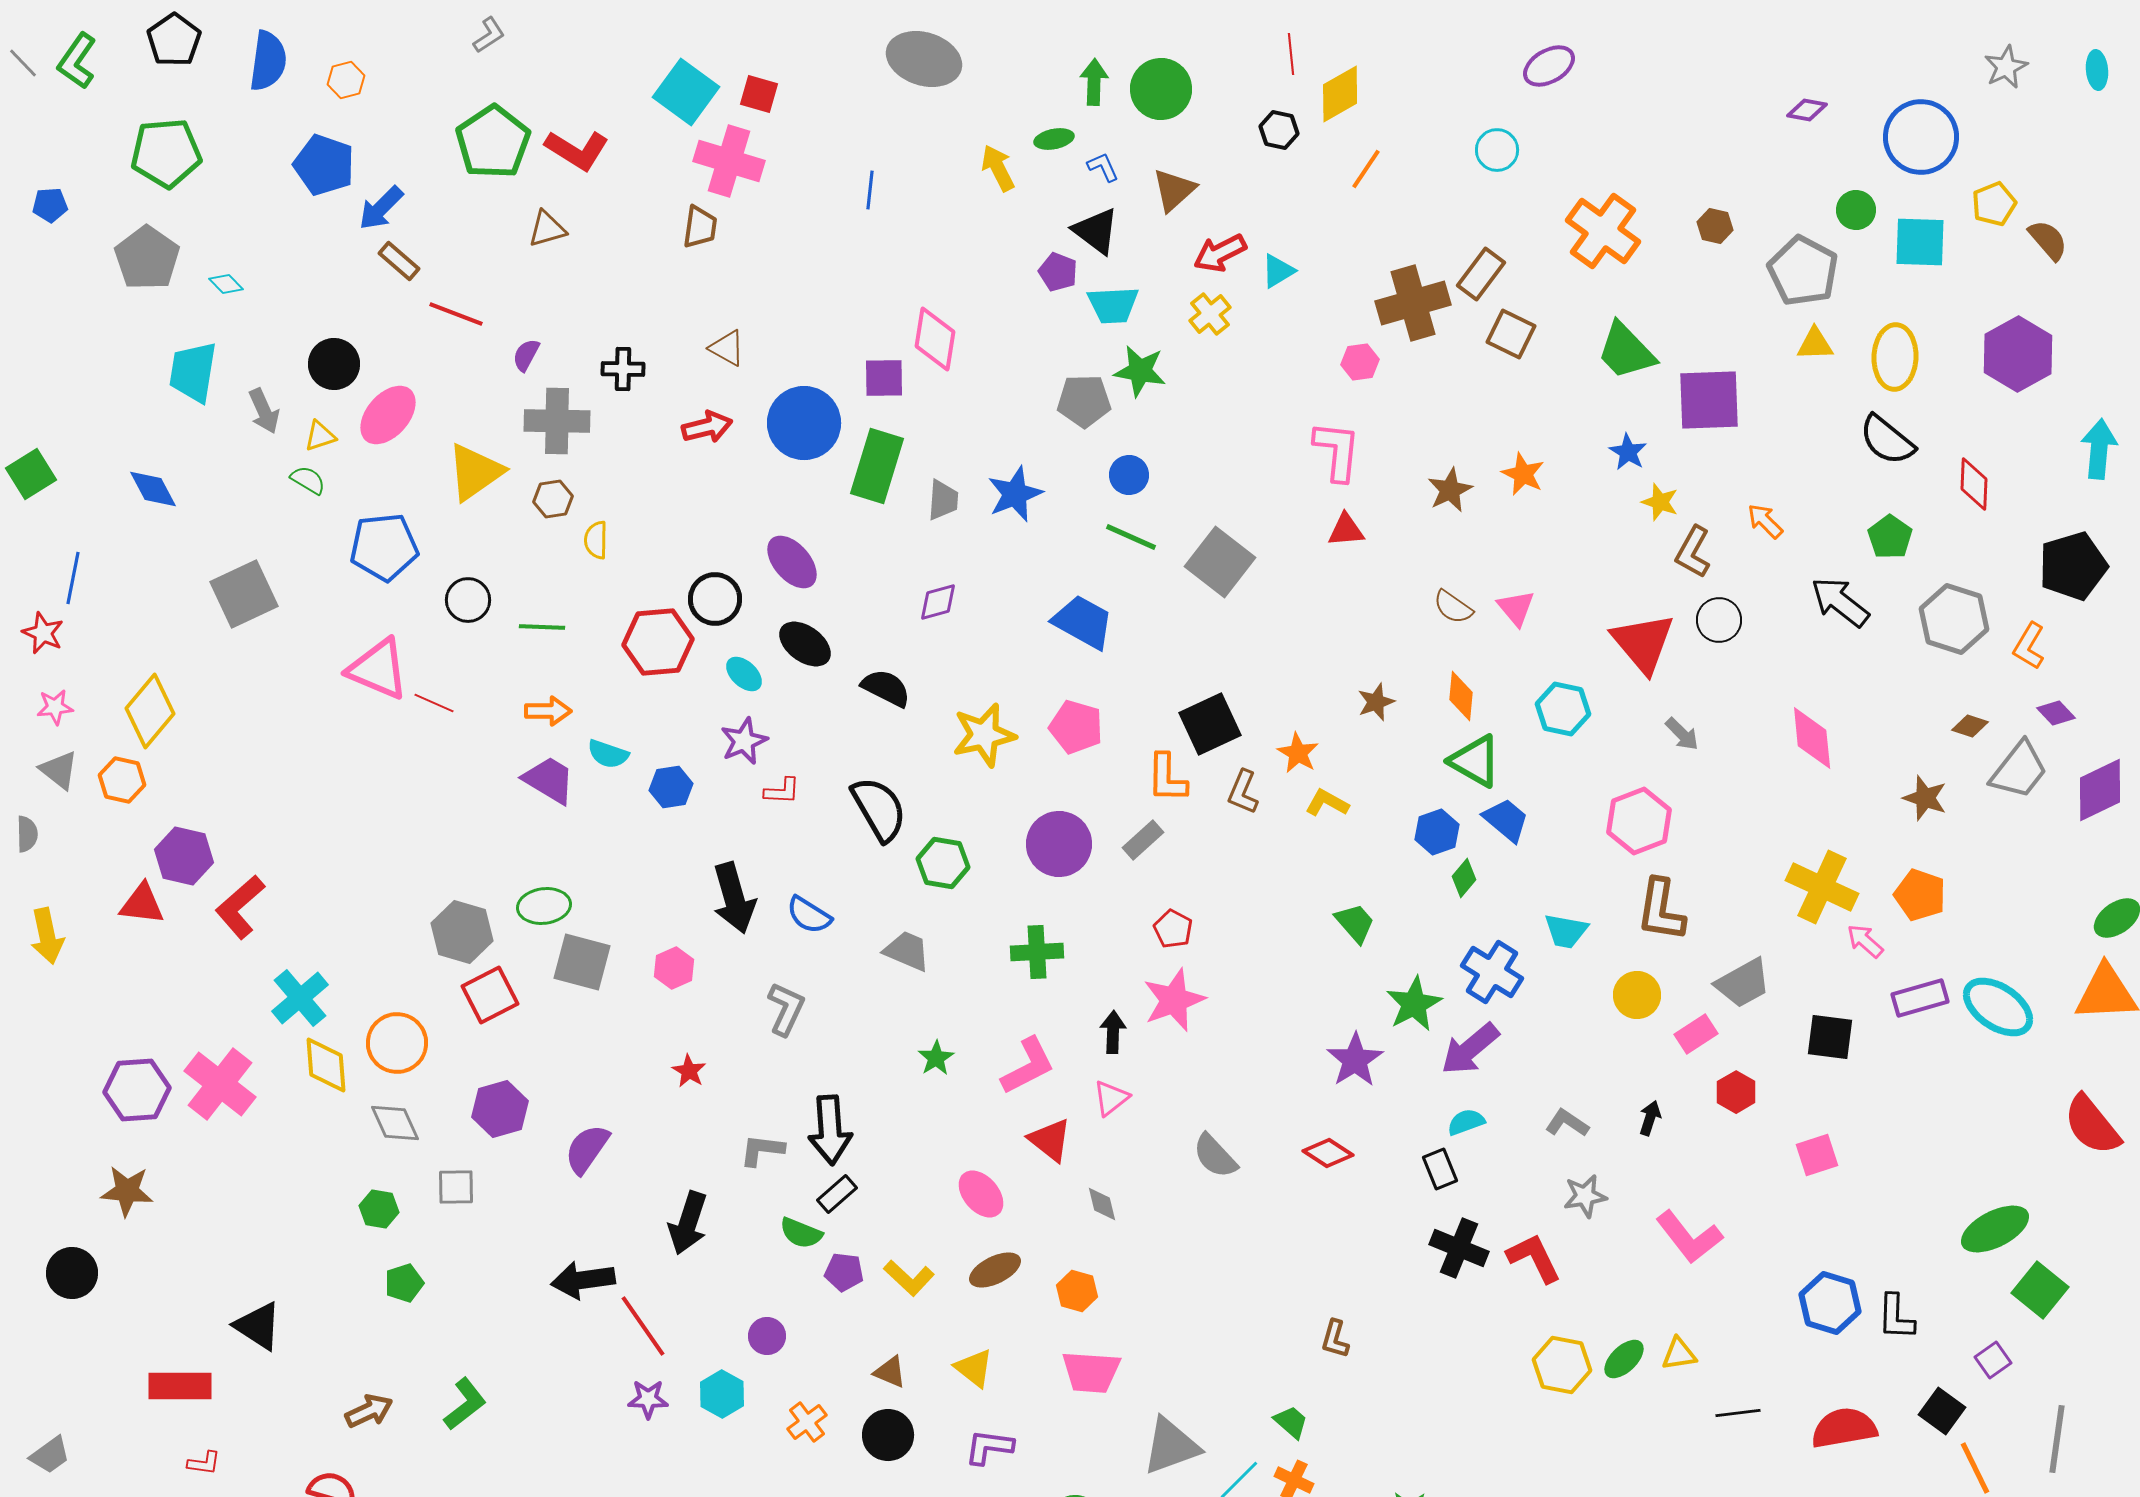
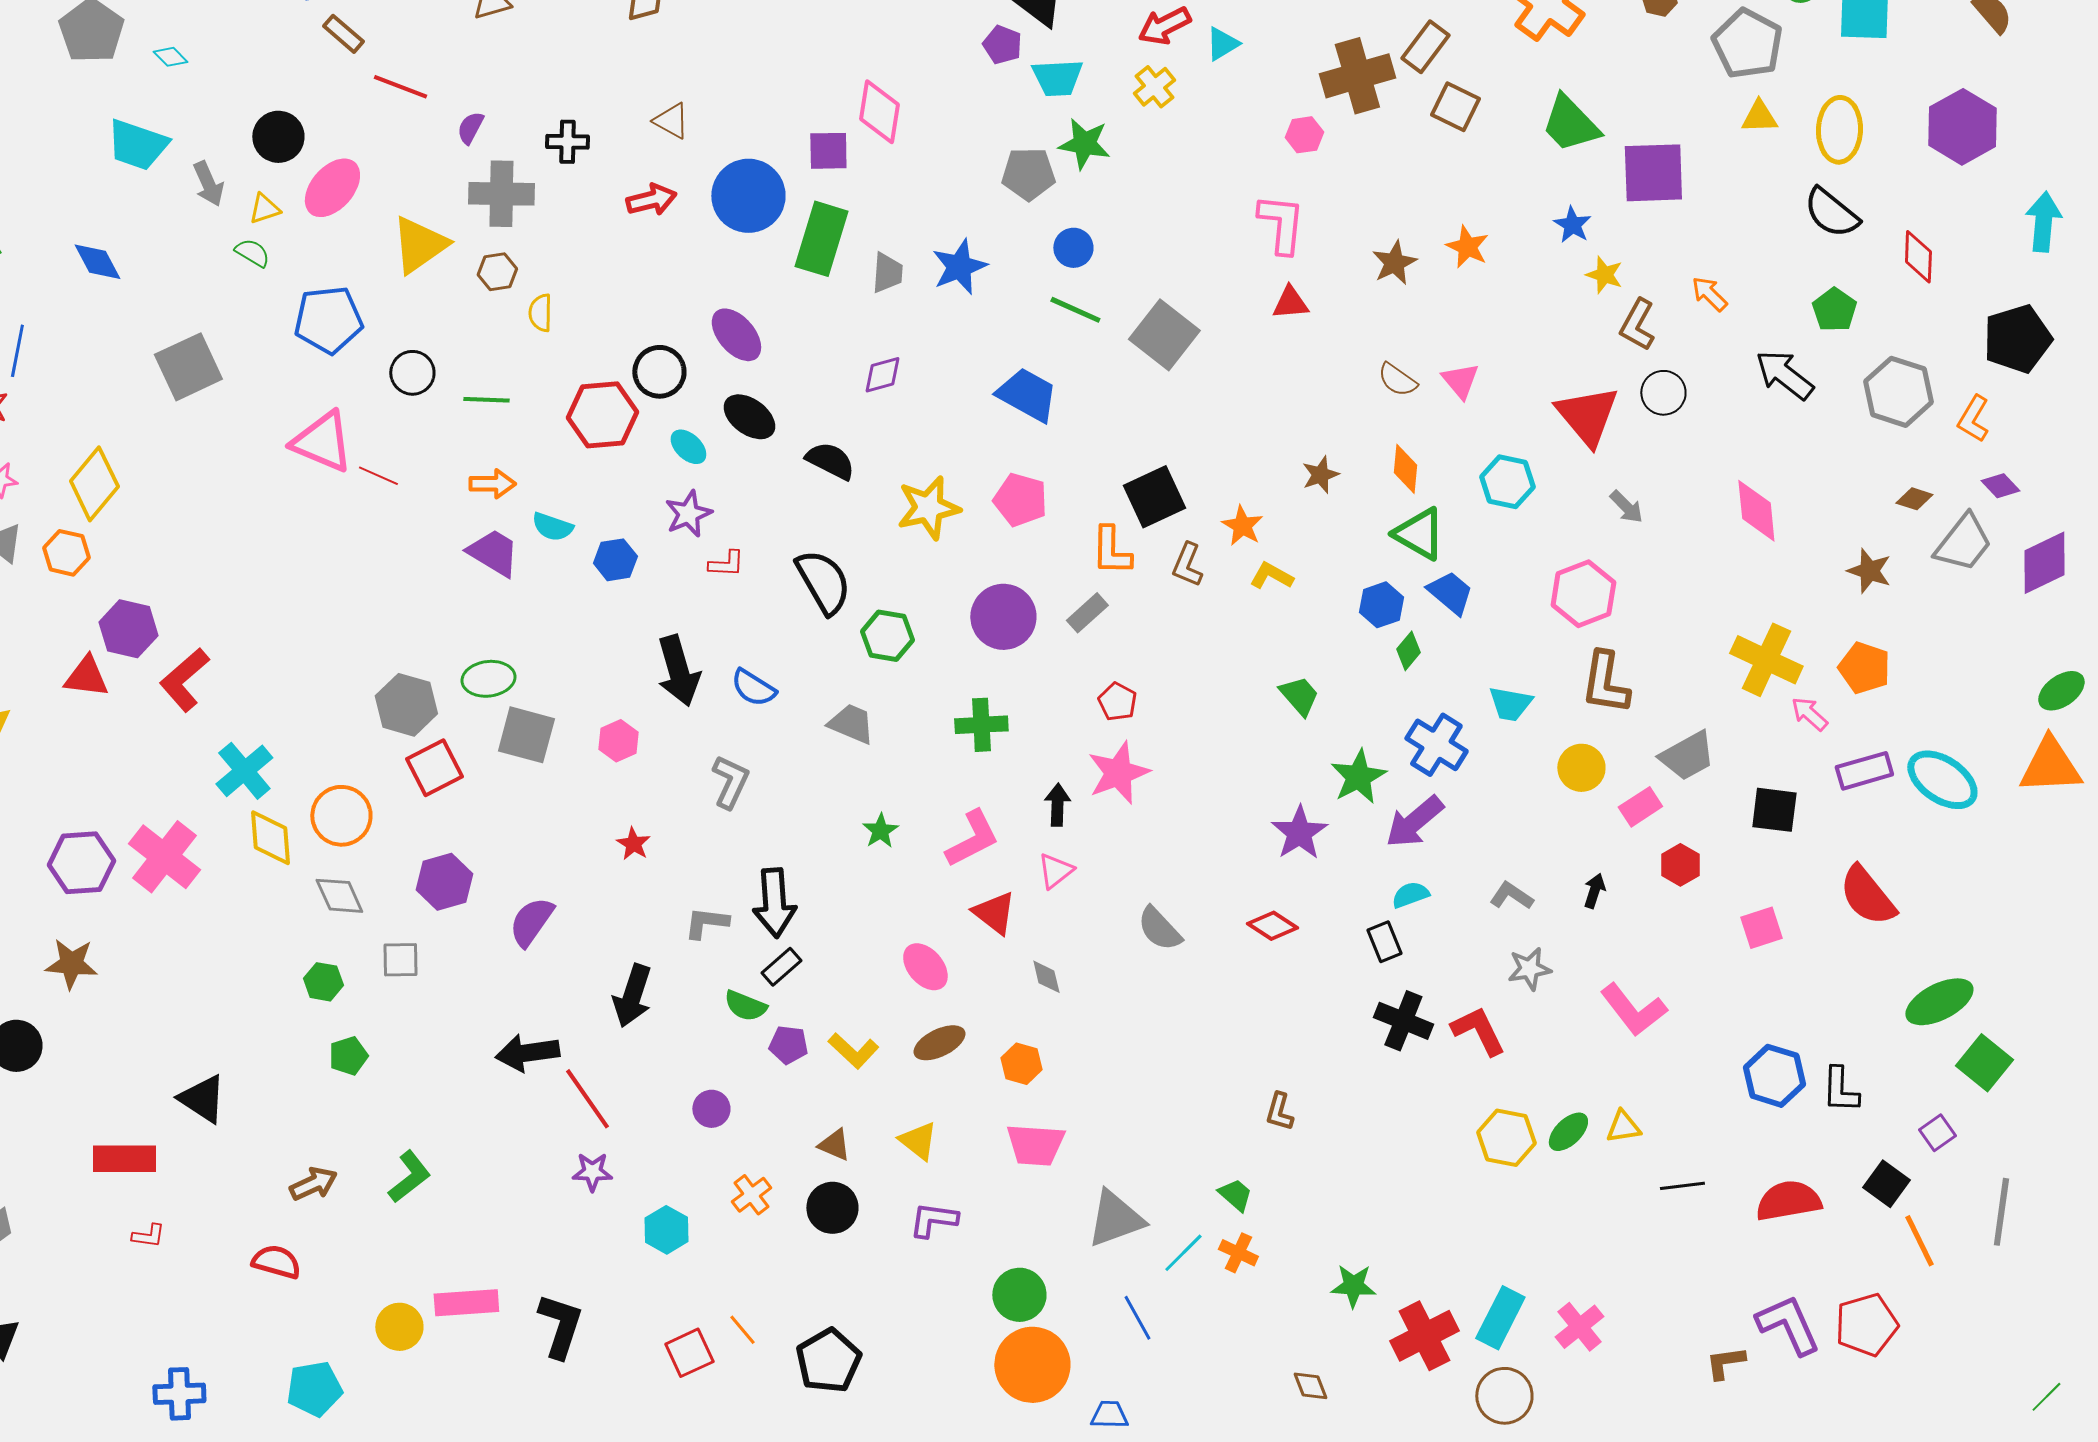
cyan trapezoid: (193, 372) -> (137, 145), turned -80
red semicircle: (2092, 1125) -> (1867, 896), moved
cyan hexagon: (722, 1394) -> (666, 1230), moved

